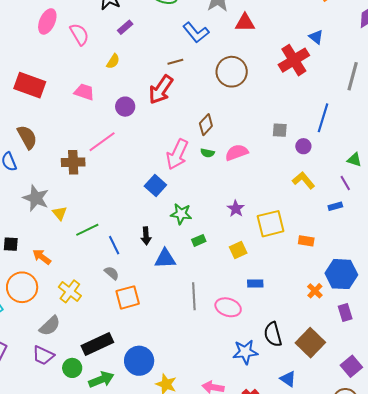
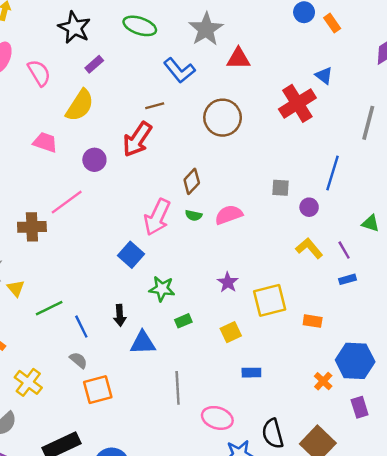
yellow semicircle: (113, 61) -> (80, 105), size x1.8
purple line: (345, 183) -> (344, 250), moved
pink ellipse: (228, 307) -> (217, 418), moved

